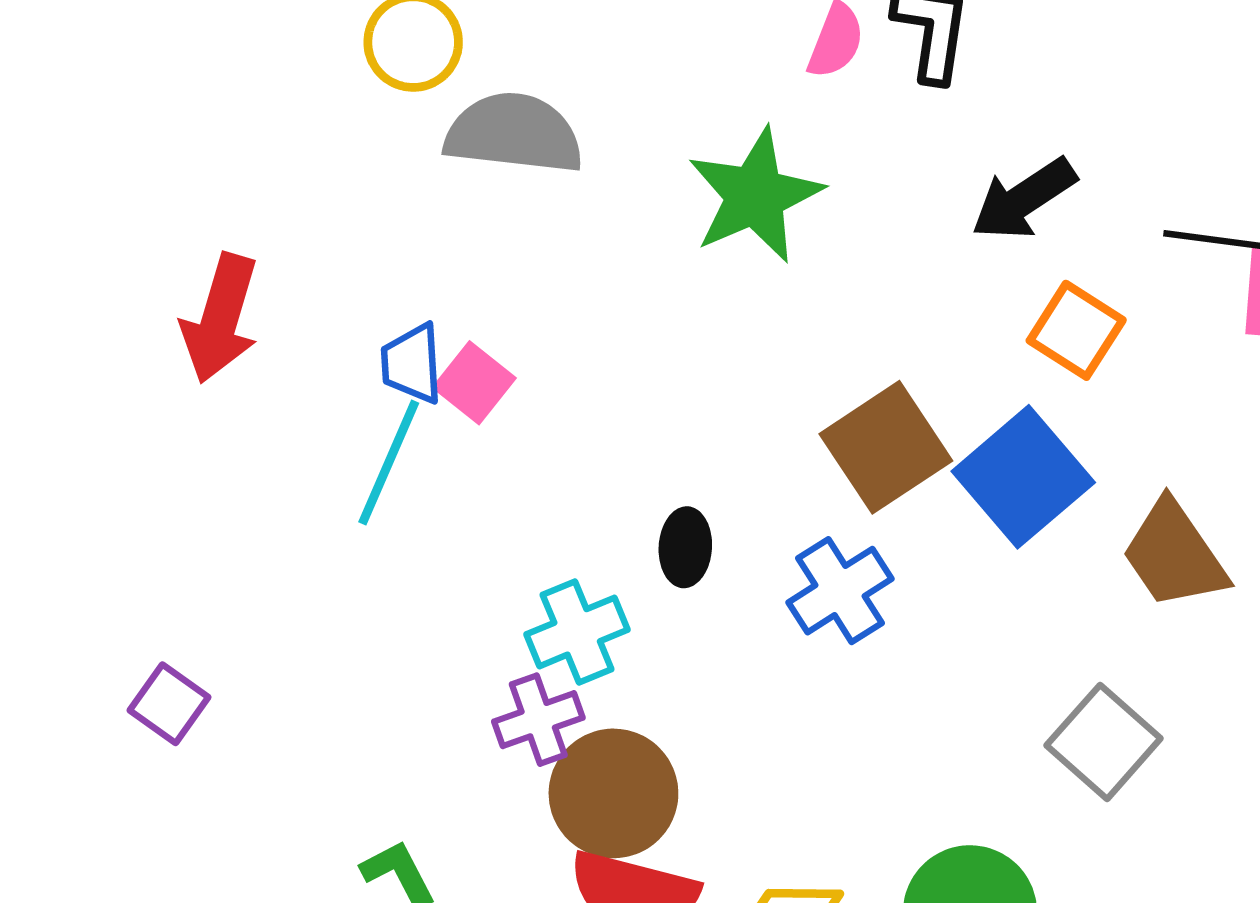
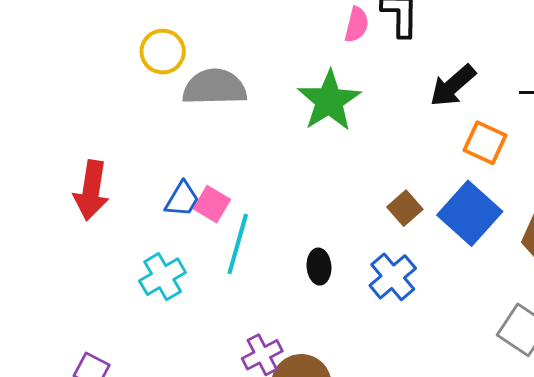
blue trapezoid: (412, 364) -> (182, 199), turned -138
brown square: (886, 447) -> (405, 208), size x0.6
cyan line: (389, 463) -> (238, 244), moved
cyan cross: (577, 632) -> (163, 277), moved

